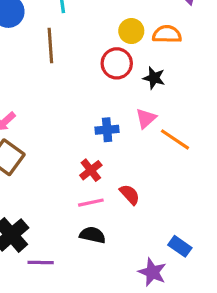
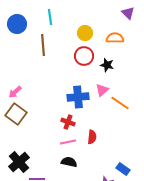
yellow circle: (131, 31) -> (85, 33), moved
blue cross: (107, 130) -> (78, 97), size x1.5
red cross: (91, 170) -> (68, 122), turned -32
red semicircle: (130, 194) -> (92, 137), turned 48

